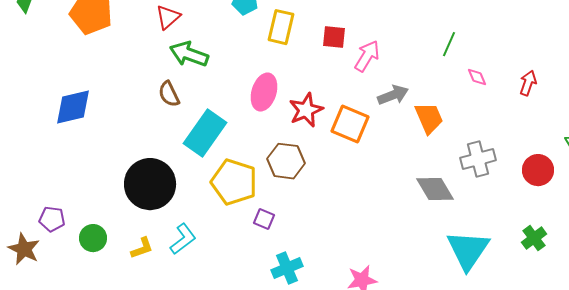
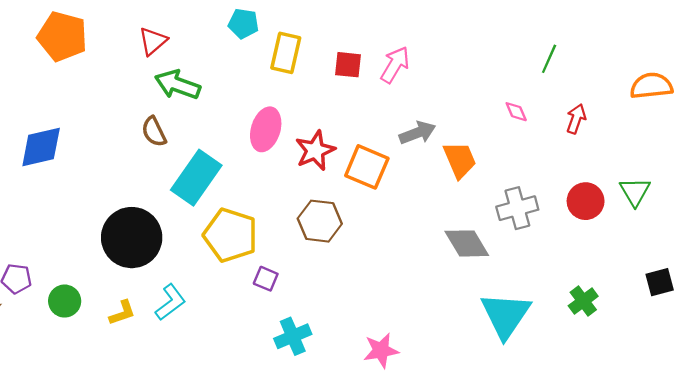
green line: (449, 44) -> (549, 59), moved
pink arrow: (367, 56) -> (395, 65), moved
brown hexagon: (286, 161) -> (320, 221), moved
red circle: (538, 170) -> (586, 201), moved

